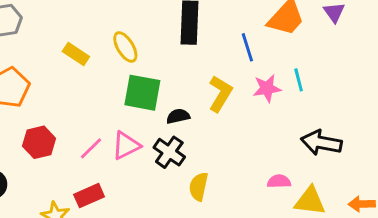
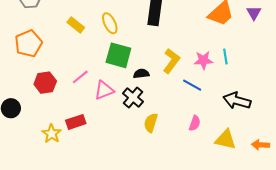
blue line: (247, 47) -> (192, 85), moved, turned -48
pink line: (91, 148) -> (80, 77), moved
pink semicircle: (279, 181) -> (195, 123), moved, turned 105

